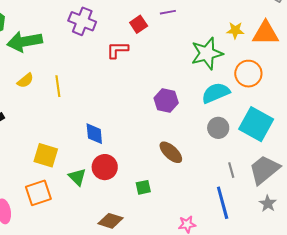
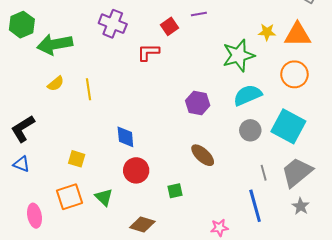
orange circle: (248, 74) -> (294, 74), moved
yellow square: (46, 155) -> (77, 159), size x0.7
green triangle: (77, 177) -> (104, 197), moved

